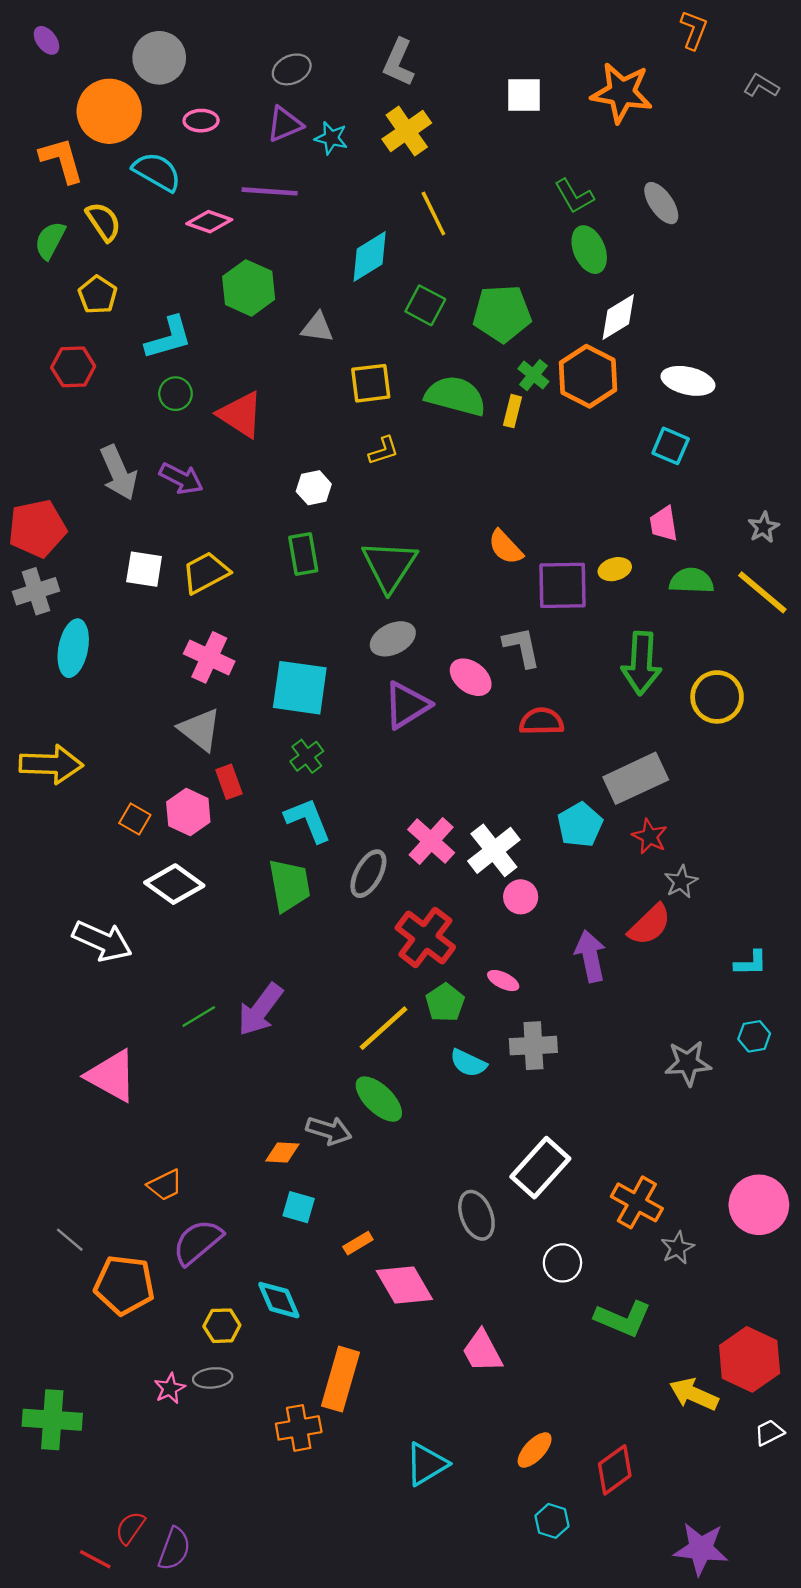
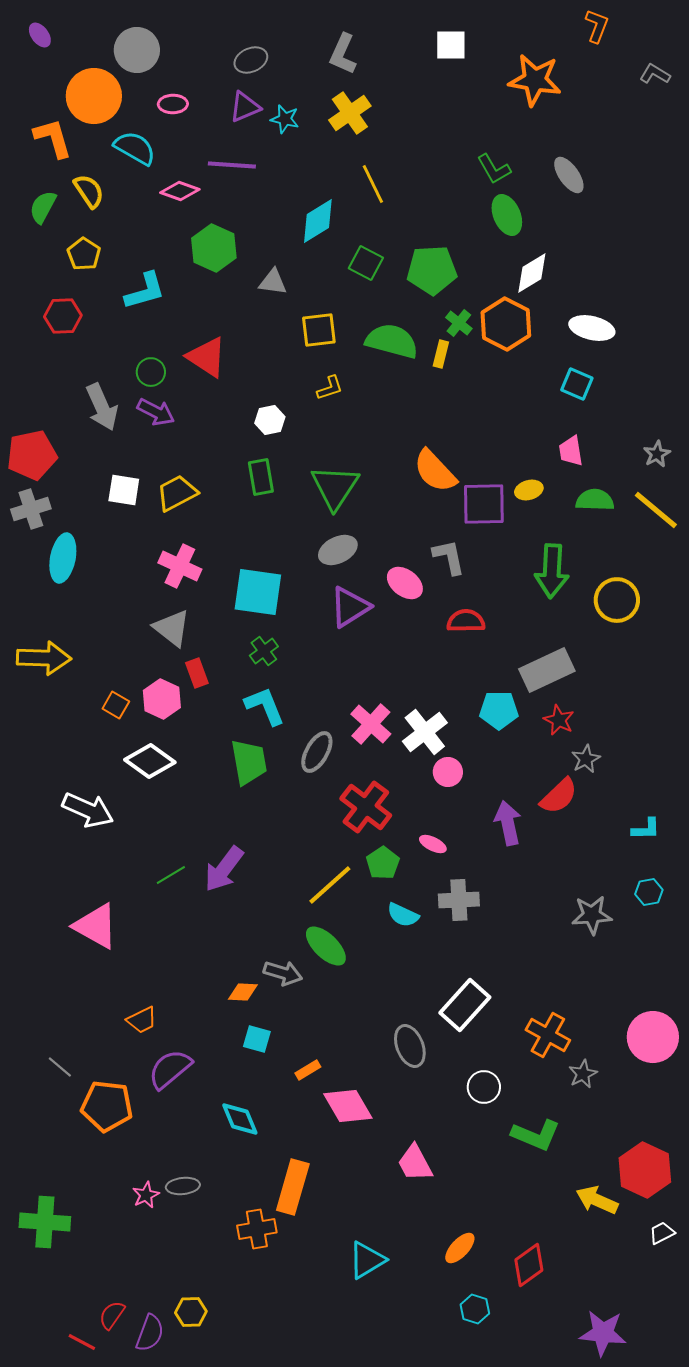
white square: (524, 95) -> (451, 45), moved
green circle: (175, 394) -> (151, 372), moved
orange semicircle: (506, 547) -> (435, 471), size x1.4
cyan pentagon: (580, 825) -> (499, 710), turned 30
yellow hexagon: (222, 1326) -> (191, 1312), moved

